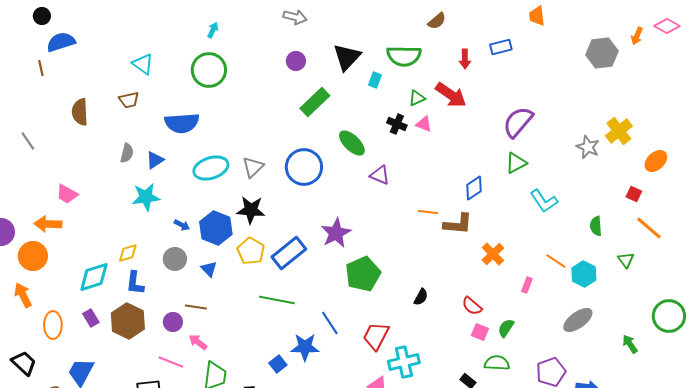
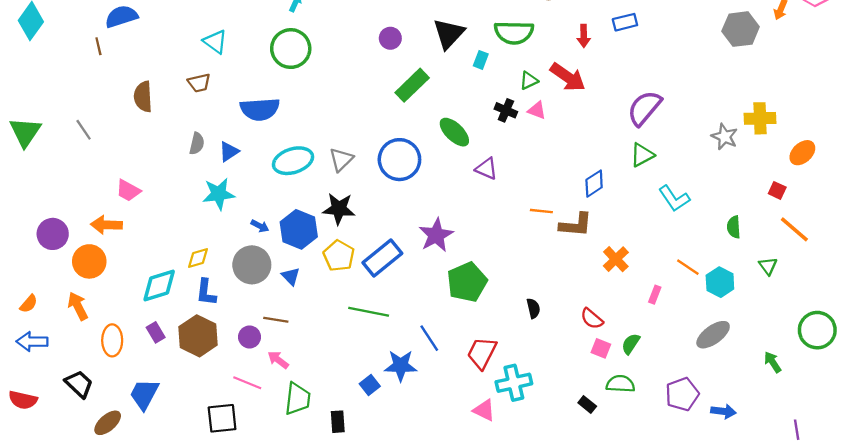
yellow cross: (619, 131) -> (760, 118), turned 36
gray circle: (175, 259) -> (252, 265), size x1.4
black semicircle: (421, 297) -> (533, 308), turned -42

